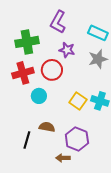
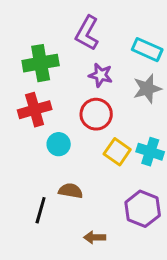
red circle: (52, 70) -> (96, 114), moved
purple hexagon: (77, 139) -> (143, 209), moved

